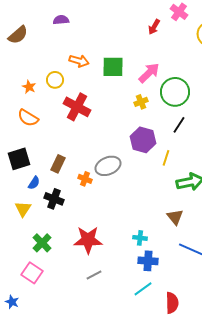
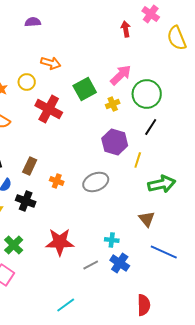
red arrow: (154, 27) -> (126, 29), turned 140
green square: (113, 67) -> (85, 89), moved, turned -30
gray ellipse: (108, 166) -> (96, 182), moved
blue cross: (148, 261) -> (120, 263), turned 30
gray line: (94, 275) -> (91, 265), moved
cyan line: (143, 289) -> (66, 305), moved

